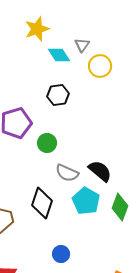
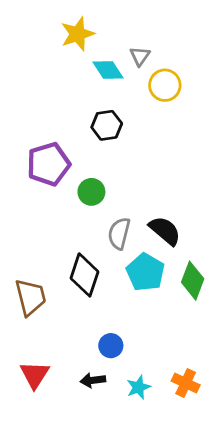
gray semicircle: (67, 173) -> (119, 233), turned 80

